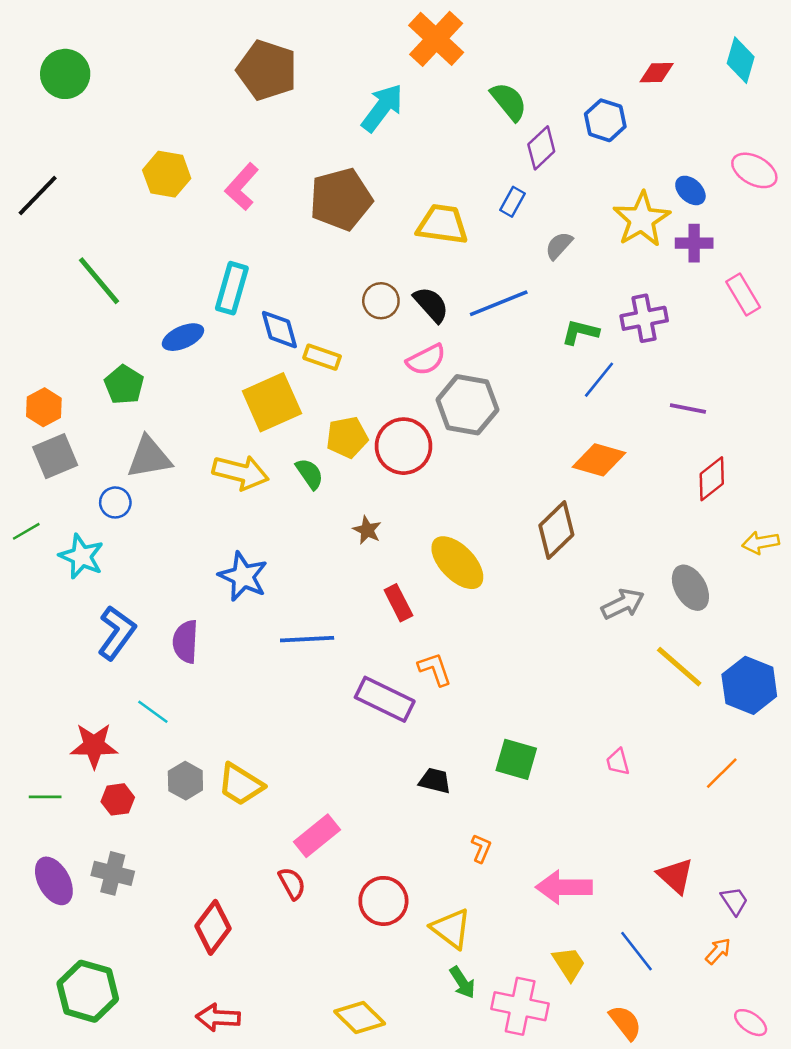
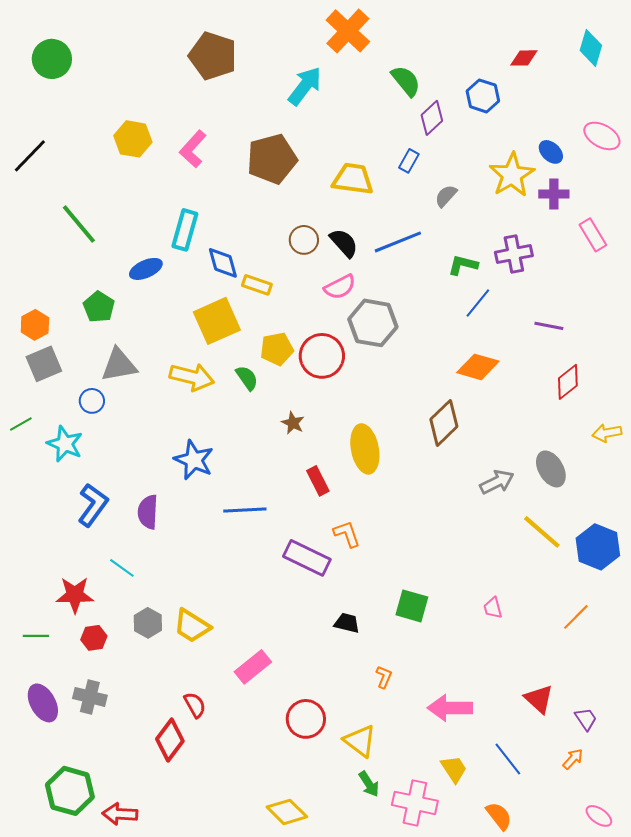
yellow ellipse: (457, 563) -> (365, 449), turned 33
red semicircle: (292, 883) -> (195, 705), moved
red arrow: (218, 1018) -> (120, 814), moved

